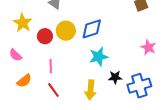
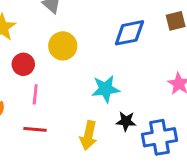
blue diamond: (92, 29) -> (129, 33), moved
red circle: (45, 36) -> (23, 64), moved
red line: (53, 90) -> (35, 129), turned -56

